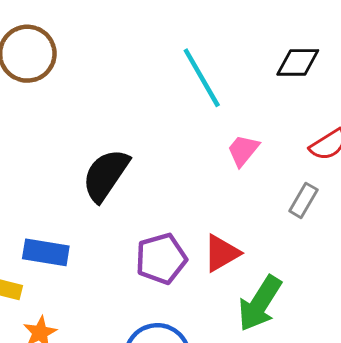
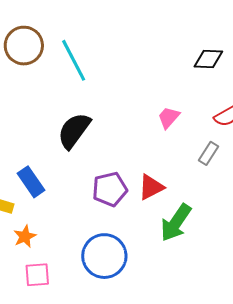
cyan line: (202, 78) -> (74, 60), moved
blue rectangle: (46, 252) -> (31, 182), turned 44

